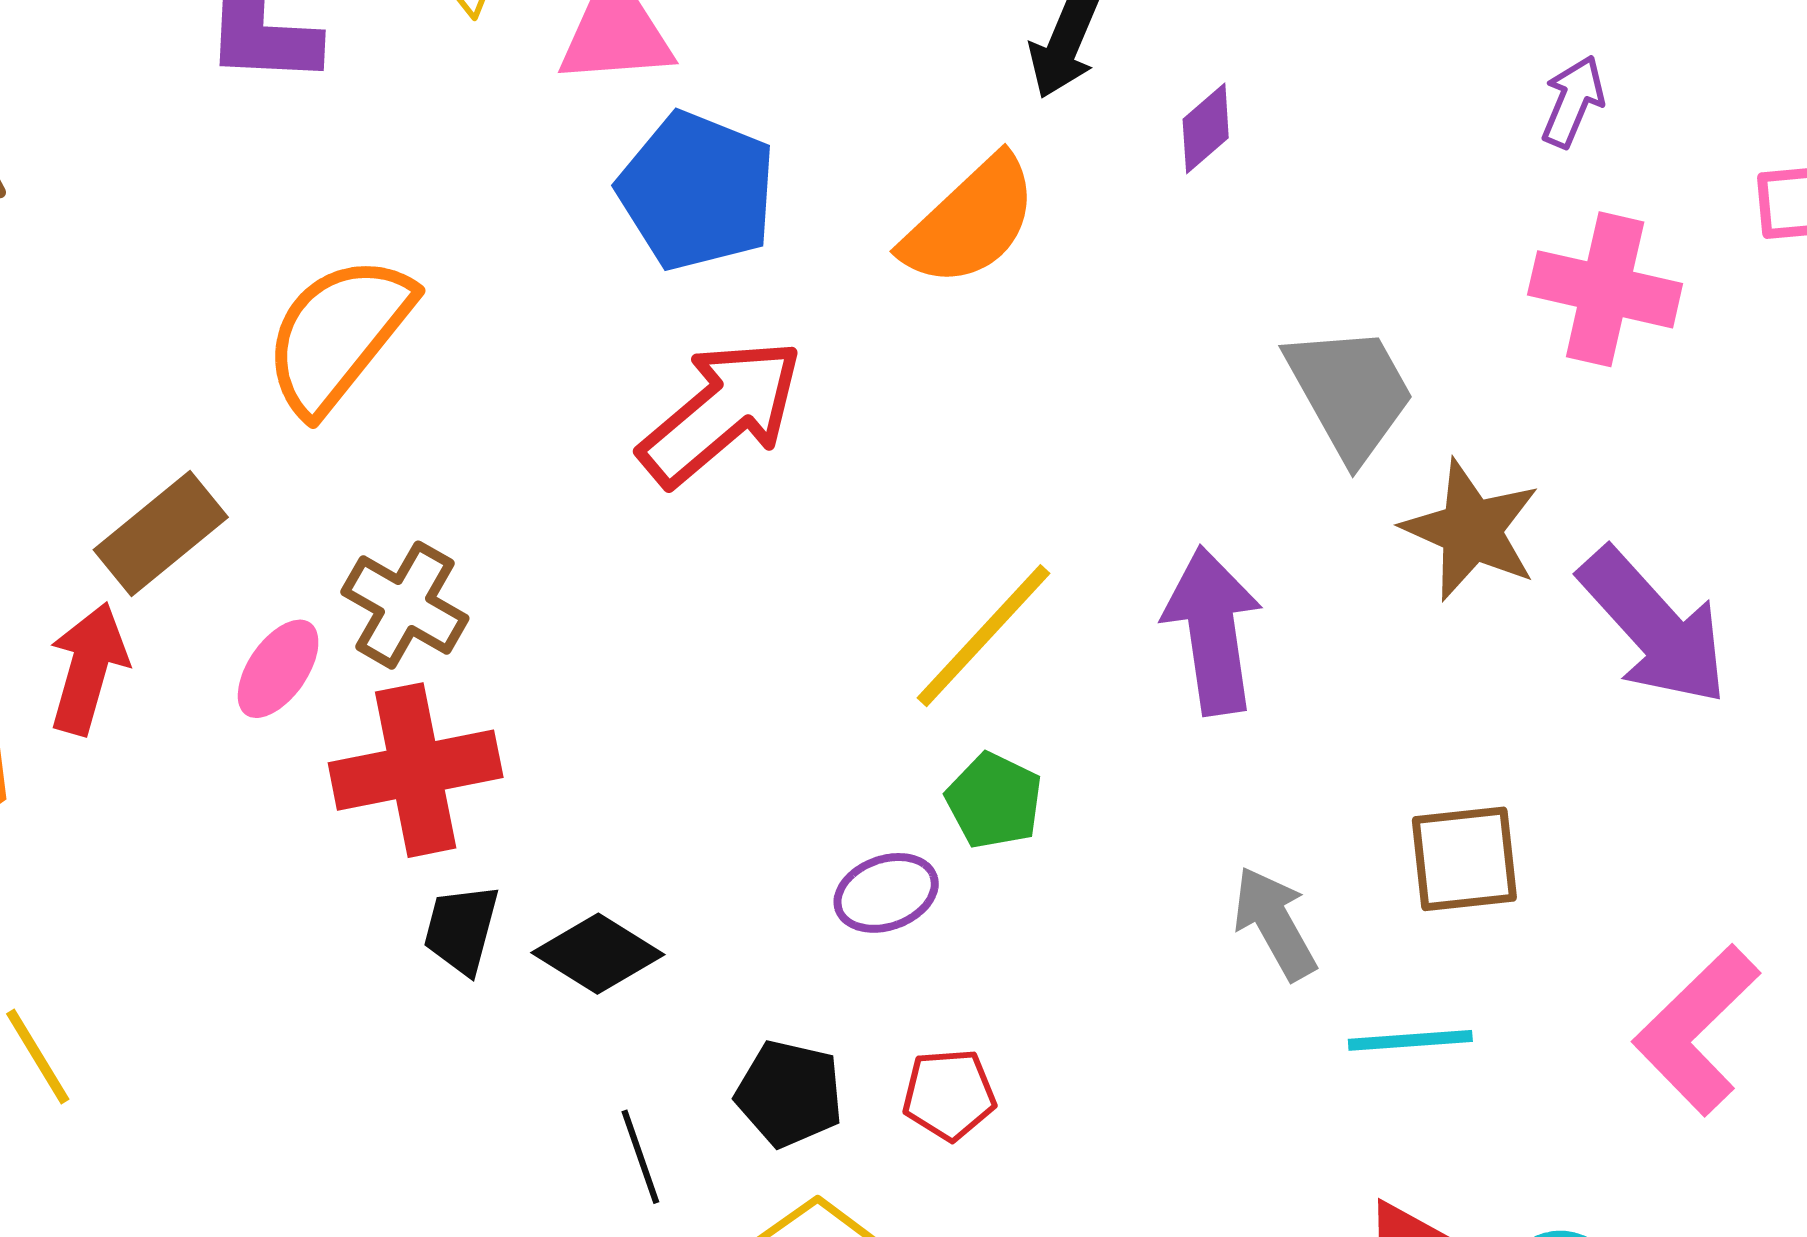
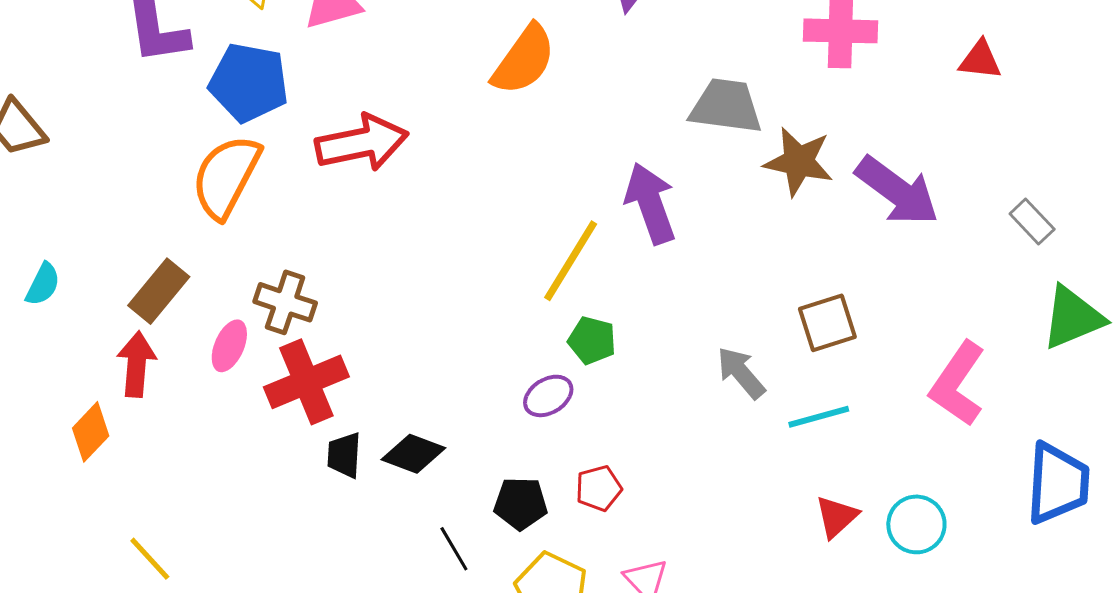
blue pentagon: (697, 191) -> (249, 82), moved
gray trapezoid: (1350, 392) -> (726, 106), turned -42
red arrow: (721, 412) -> (362, 143), moved, turned 40
purple arrow: (1213, 631) -> (650, 203), moved

